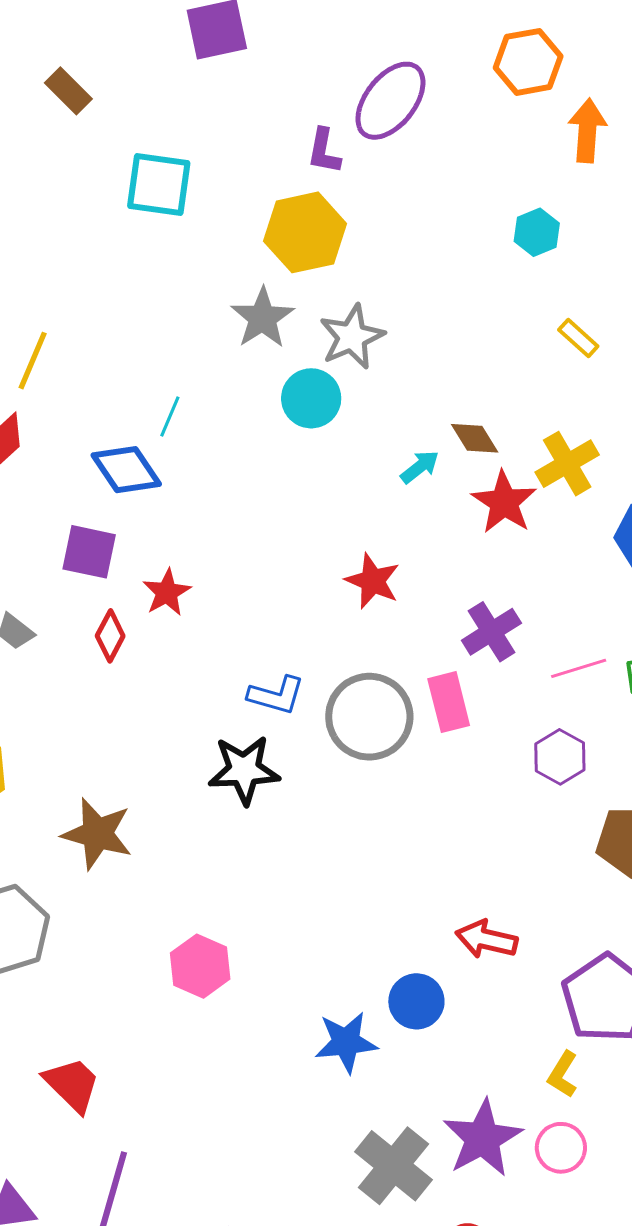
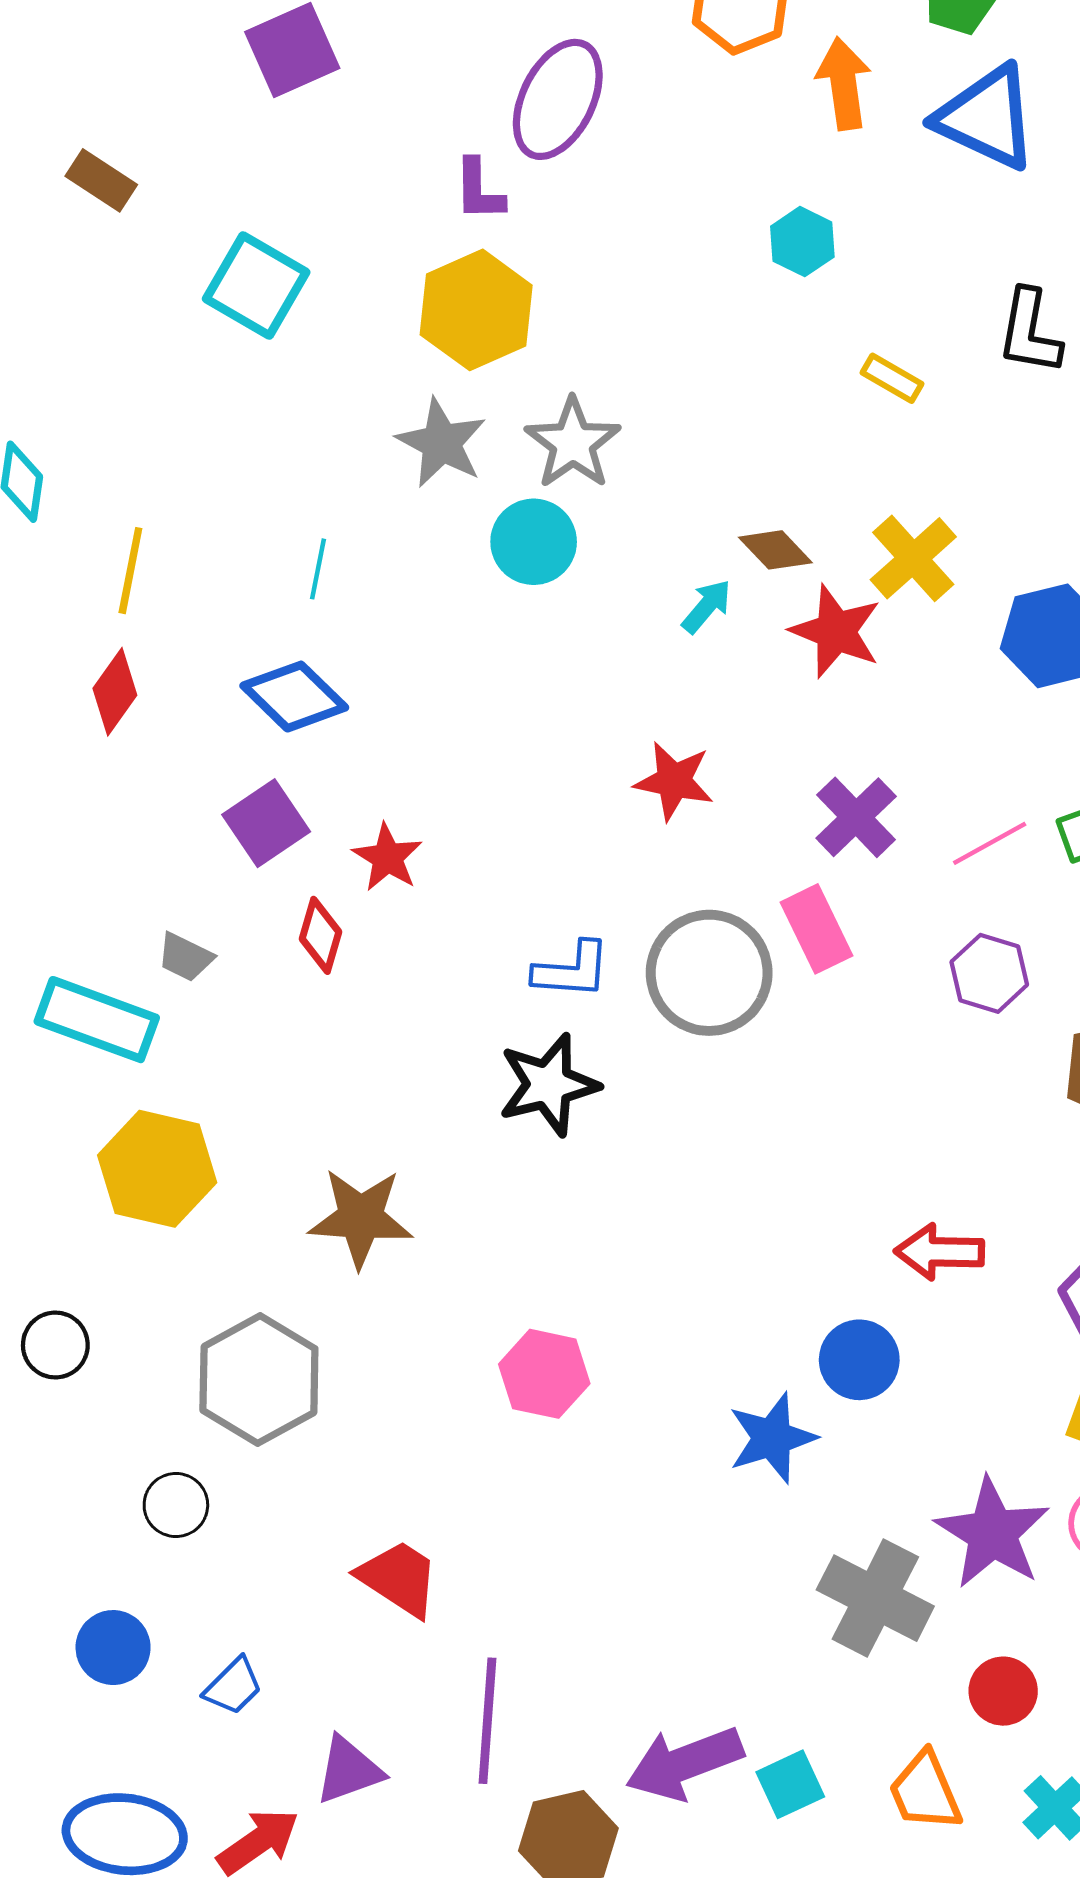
cyan square: (159, 184) -> (256, 286), turned 34
cyan line: (170, 417) -> (318, 569), moved
purple square: (89, 552) -> (266, 823), turned -34

